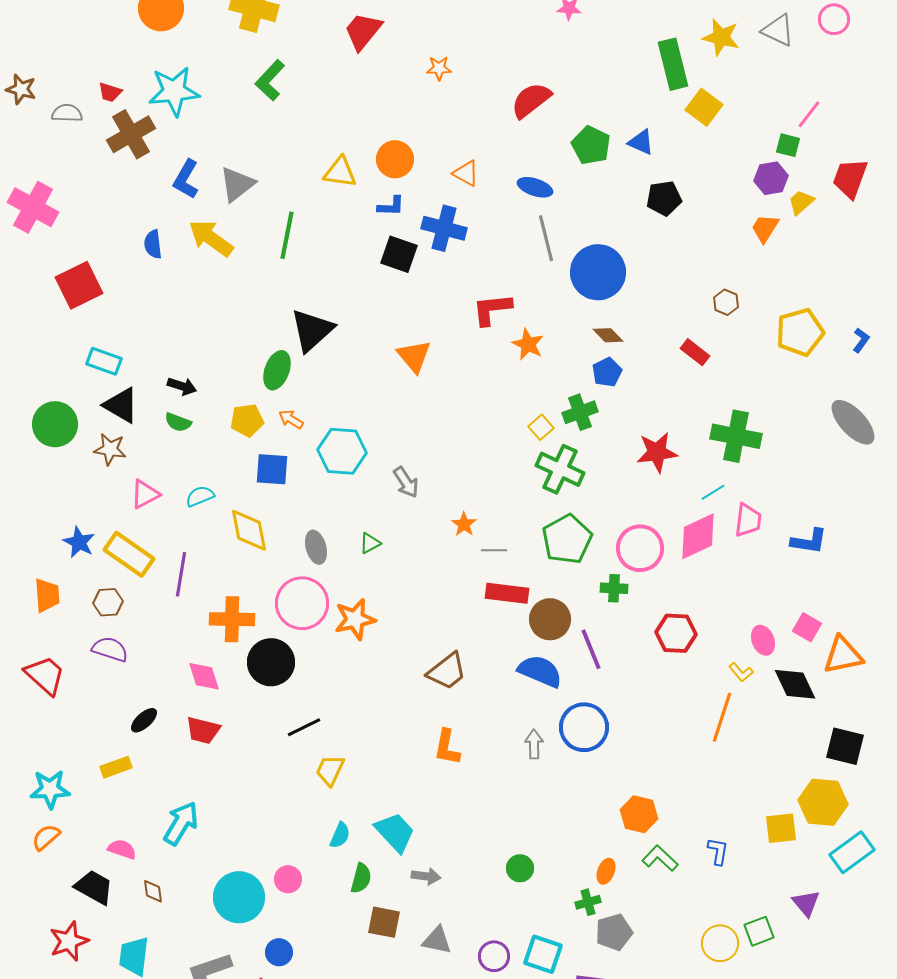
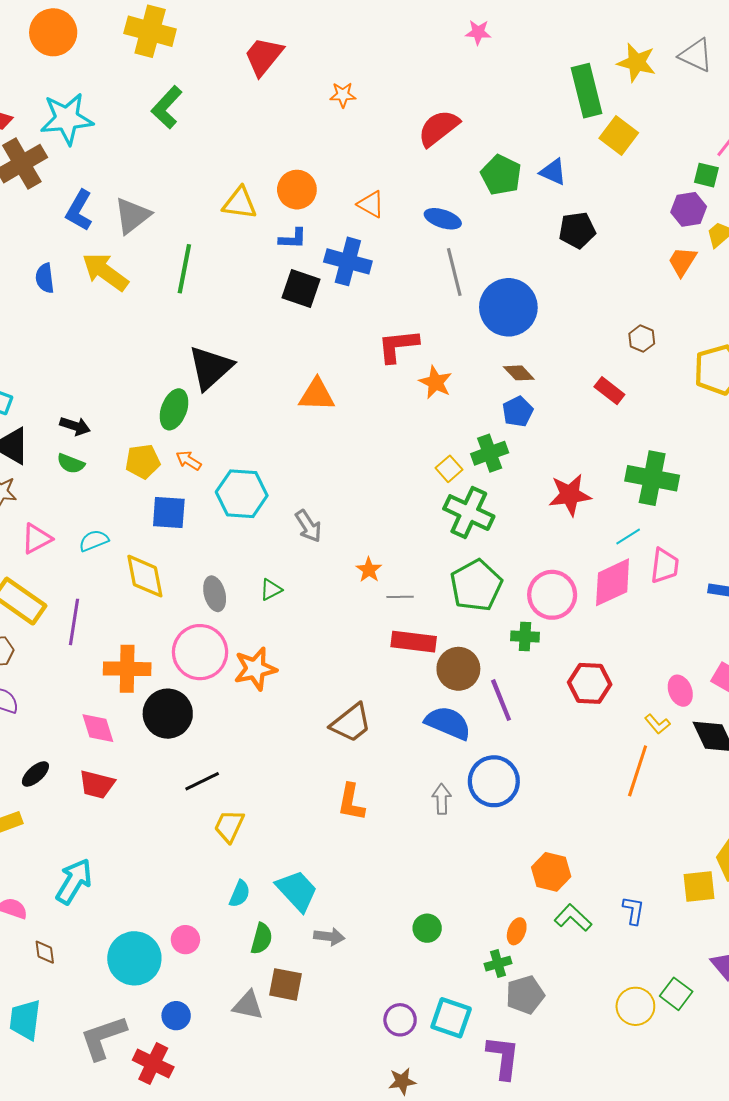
orange triangle: (414, 356) -> (317, 395), turned -48
green square: (759, 931) -> (676, 994), turned -32
gray triangle: (437, 940) -> (248, 1005), moved

